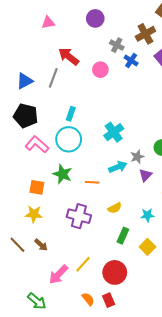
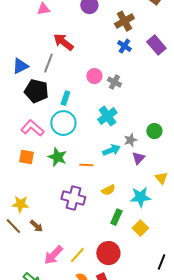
brown cross: (145, 34) -> (124, 21), moved
gray cross: (117, 45) -> (114, 82), moved
pink circle: (100, 70) -> (94, 76), moved
black pentagon: (26, 116) -> (36, 91), moved
orange square: (37, 187) -> (26, 157), moved
yellow star: (34, 214) -> (20, 204), moved
cyan star: (147, 215) -> (140, 197), size x1.5
yellow line: (83, 264) -> (77, 255), moved

